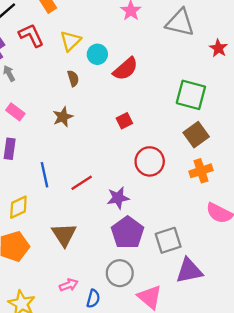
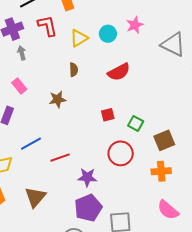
cyan circle: (97, 54) -> (108, 34), moved
green square: (191, 95) -> (136, 123), moved, size x0.6
blue line: (44, 175) -> (31, 144), turned 60

